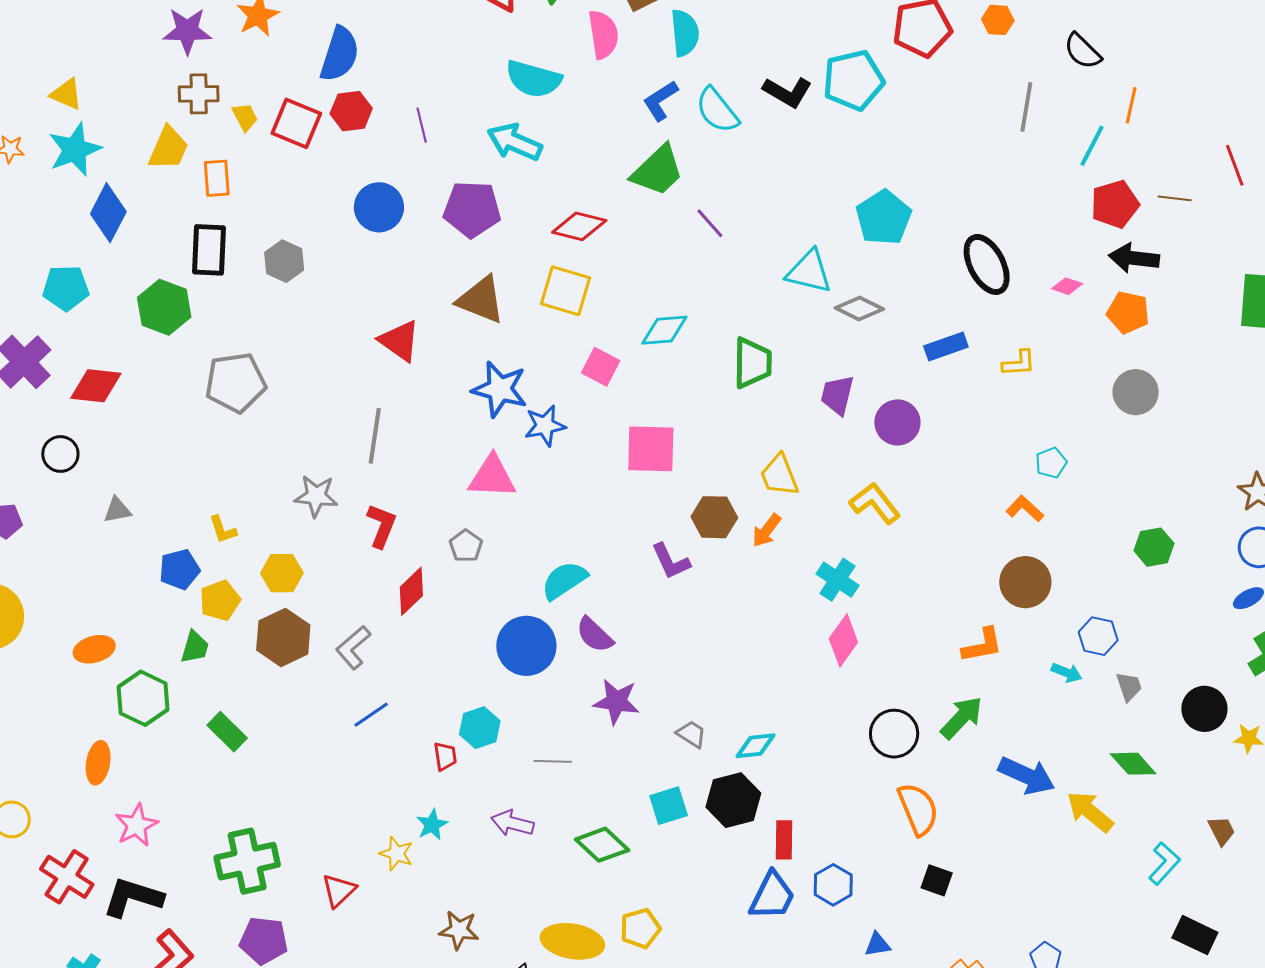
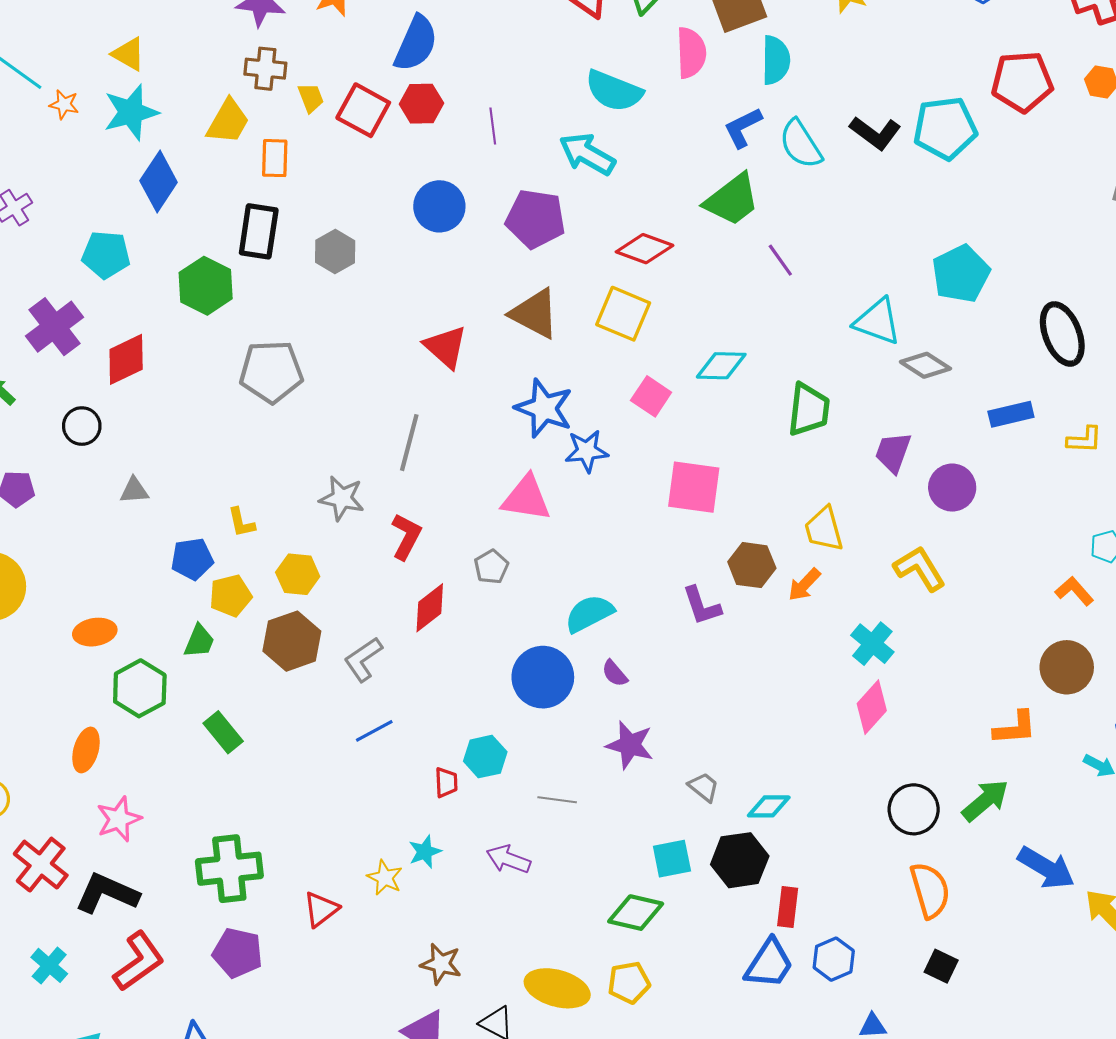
red diamond: (96, 386) -> (126, 359), turned -38
purple semicircle: (595, 635) -> (615, 673), size x0.7
green diamond: (602, 845) -> (636, 913), moved, turned -36

